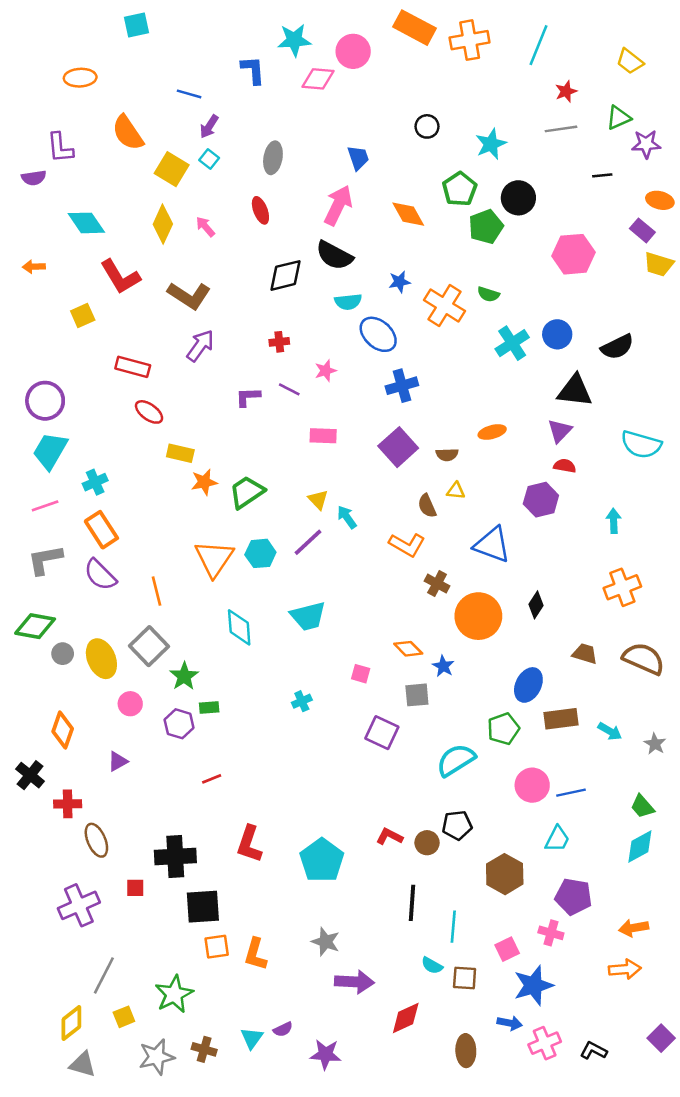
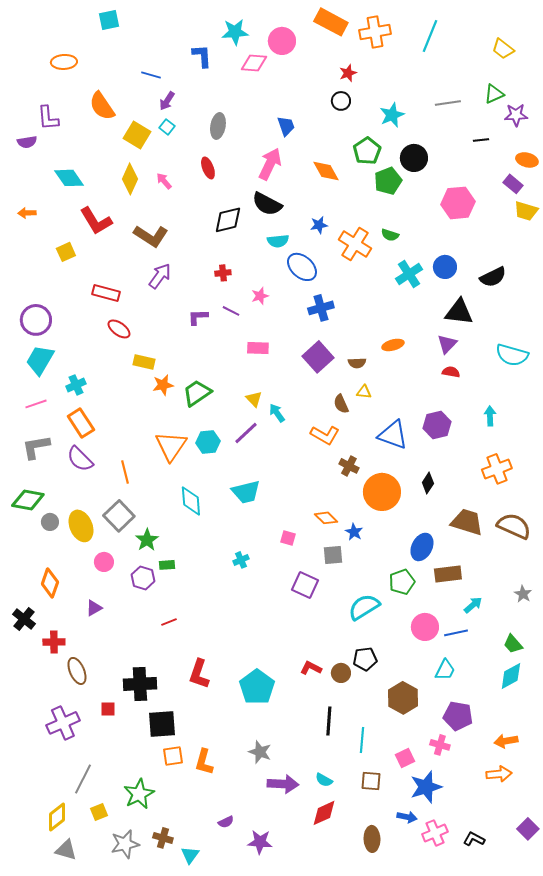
red star: (566, 91) -> (348, 73), moved
purple hexagon: (541, 500) -> (437, 425), moved
brown trapezoid: (585, 654) -> (467, 522), size x1.6
cyan arrow: (610, 731) -> (473, 605), moved, turned -72
cyan semicircle: (432, 965) -> (324, 780), moved
cyan triangle: (252, 1038) -> (190, 855), moved

